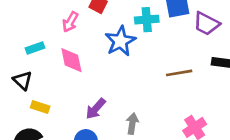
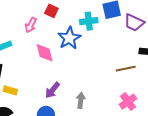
pink diamond: (71, 60) -> (45, 53), moved
brown line: (179, 73) -> (126, 69), moved

